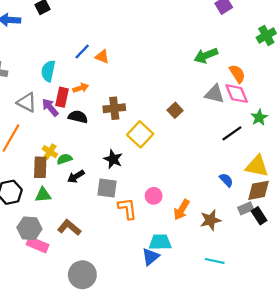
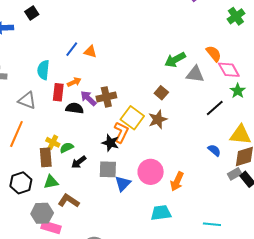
green arrow: (206, 56) -> (175, 60), moved
pink diamond: (237, 94) -> (229, 70), moved
purple arrow: (50, 107) -> (88, 98), moved
pink circle: (154, 196) -> (151, 172), size x1.6
orange L-shape: (127, 209) -> (121, 132), moved, turned 40
brown star: (211, 220) -> (158, 119), moved
brown L-shape: (69, 227) -> (69, 201), moved
blue triangle: (150, 257) -> (123, 184), moved

